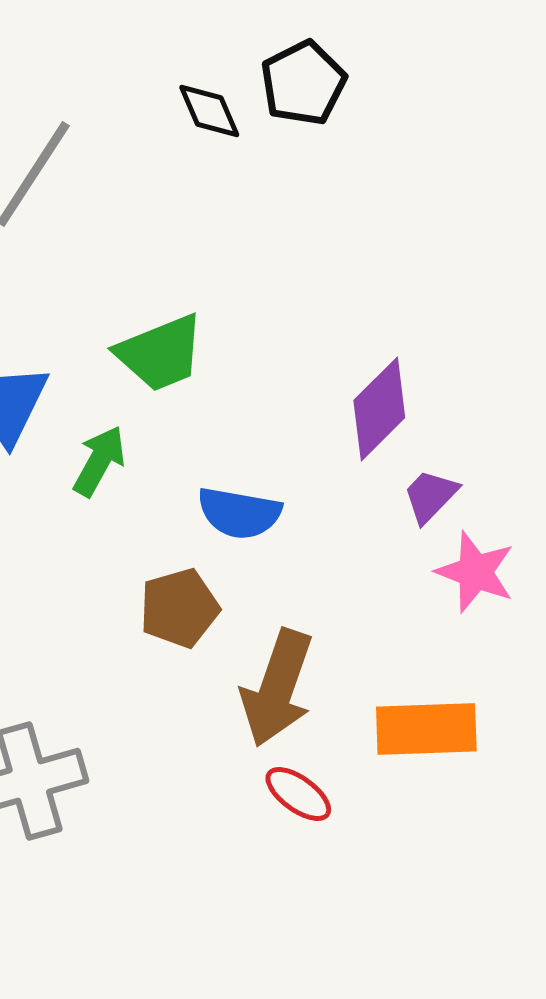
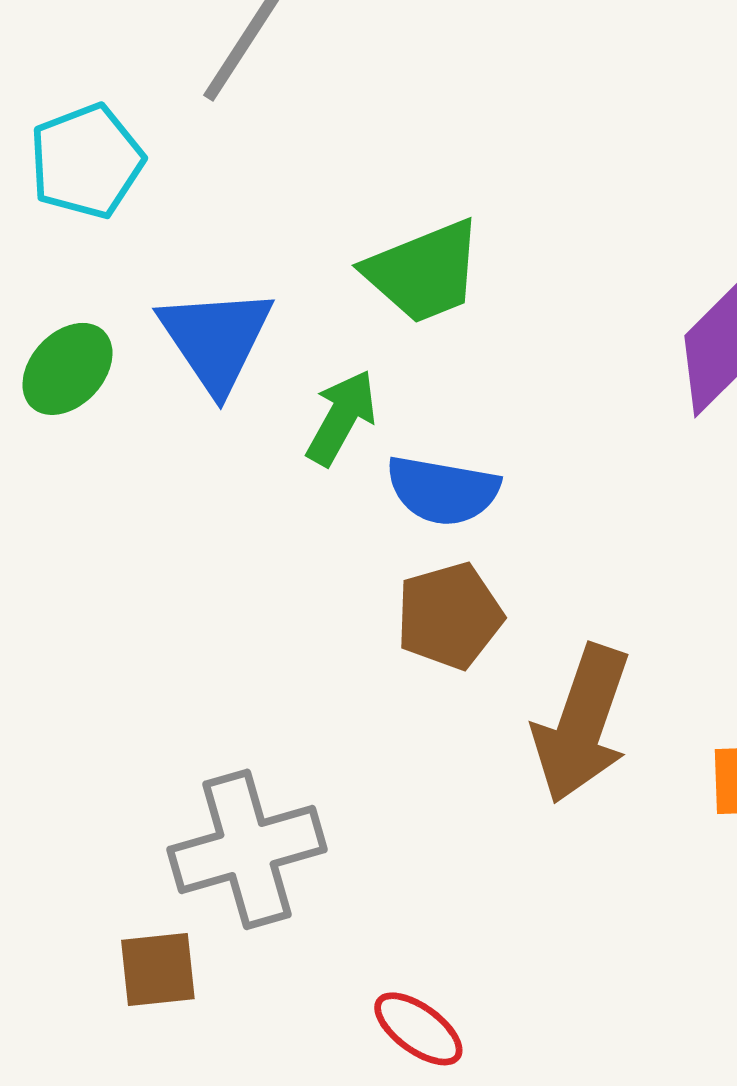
blue semicircle: (239, 513) -> (443, 490), moved
red ellipse: (298, 794) -> (418, 1029), moved

